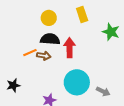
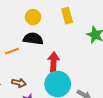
red arrow: (69, 48) -> (54, 62), moved
brown arrow: (44, 56) -> (19, 83), moved

